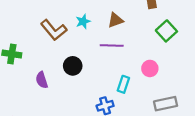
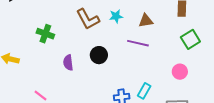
pink circle: (150, 68) -> (180, 72), moved
cyan rectangle: (123, 84) -> (144, 91), moved

